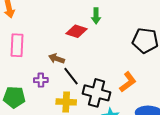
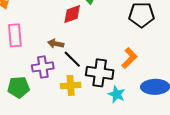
red diamond: (77, 31) -> (72, 14), turned -30
purple cross: (41, 80) -> (43, 67), size x1.5

